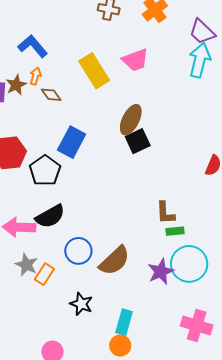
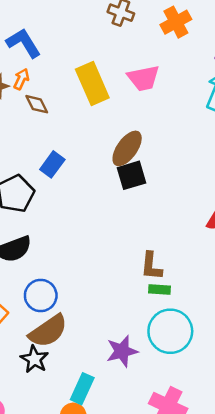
blue rectangle: (72, 142) -> (52, 164), size x0.7
brown semicircle: (114, 261) -> (48, 331), moved
purple star: (161, 272) -> (122, 351), moved

